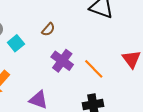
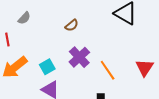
cyan square: (16, 43) -> (47, 67), moved

